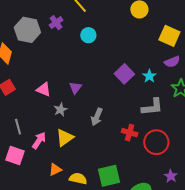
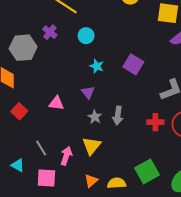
cyan star: (149, 76) -> (97, 66), moved
gray star: (60, 110) -> (95, 117), moved

